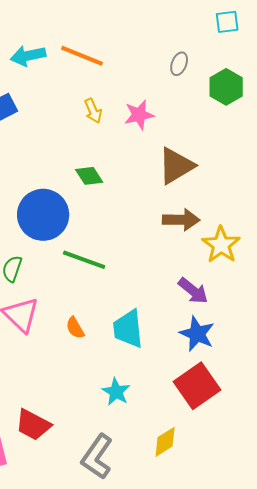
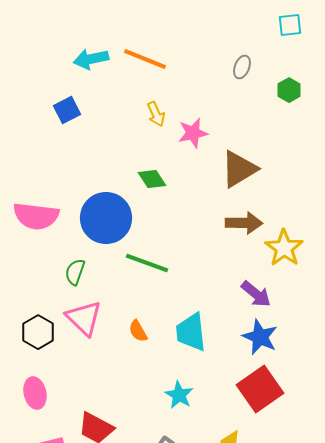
green hexagon: (226, 87) -> (289, 90), size x0.7
pink star: (139, 115) -> (193, 133), moved

